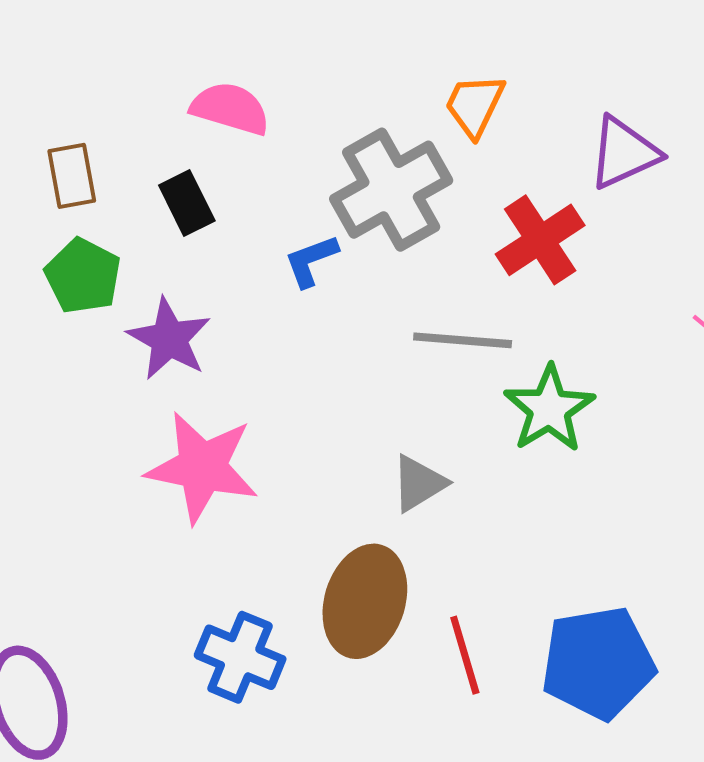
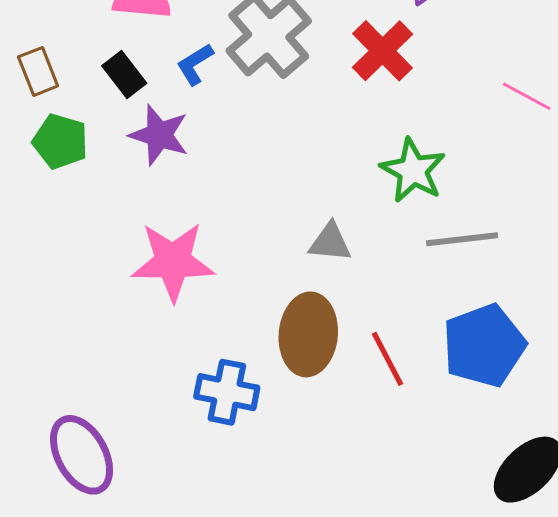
blue L-shape: (311, 261) -> (195, 64), moved
purple star: (169, 339) -> (159, 135), moved
gray line: (463, 340) -> (462, 239), moved
gray triangle: (419, 483) -> (330, 242), turned 48

